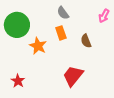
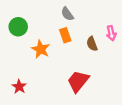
pink arrow: (104, 16) -> (111, 33), moved, turned -40
green circle: (17, 25) -> (18, 27), size x0.7

